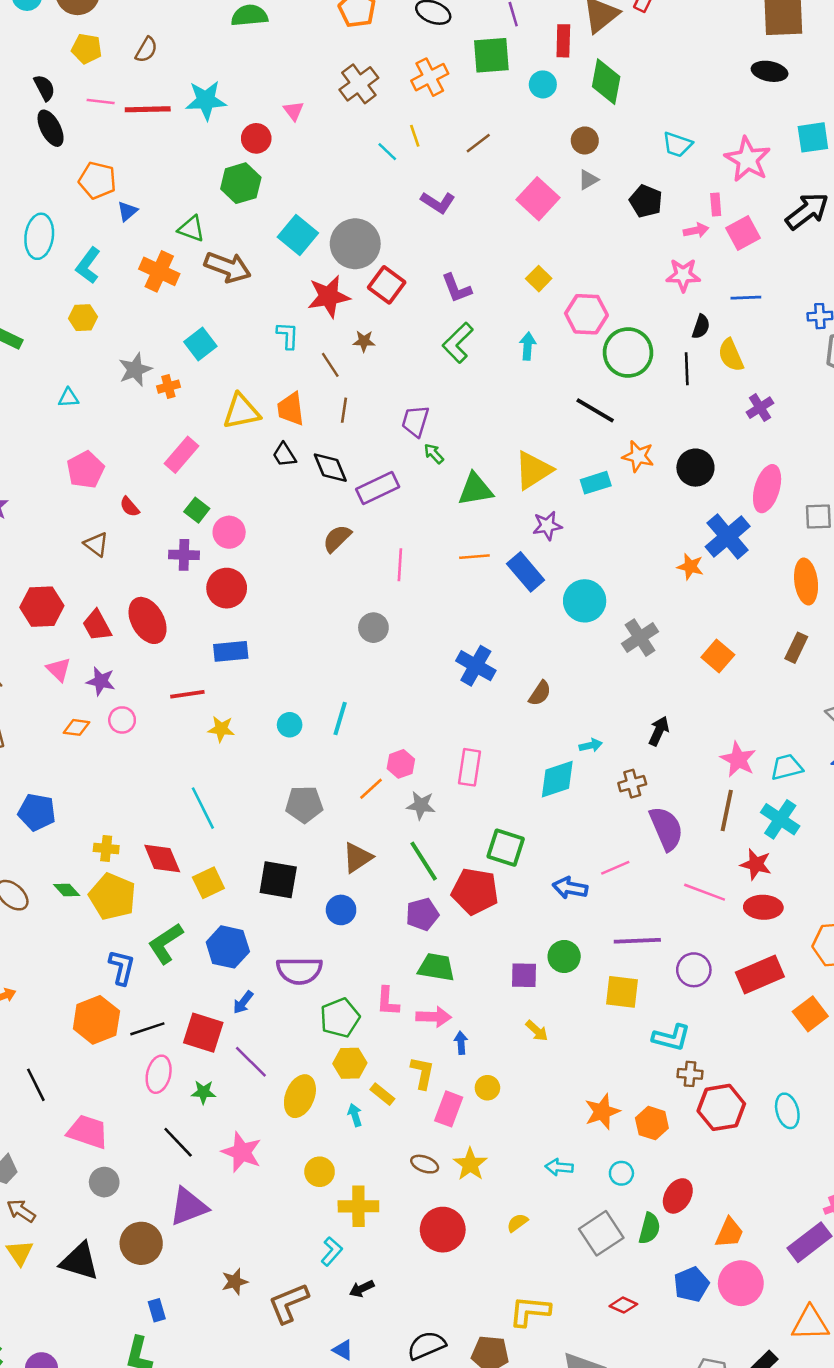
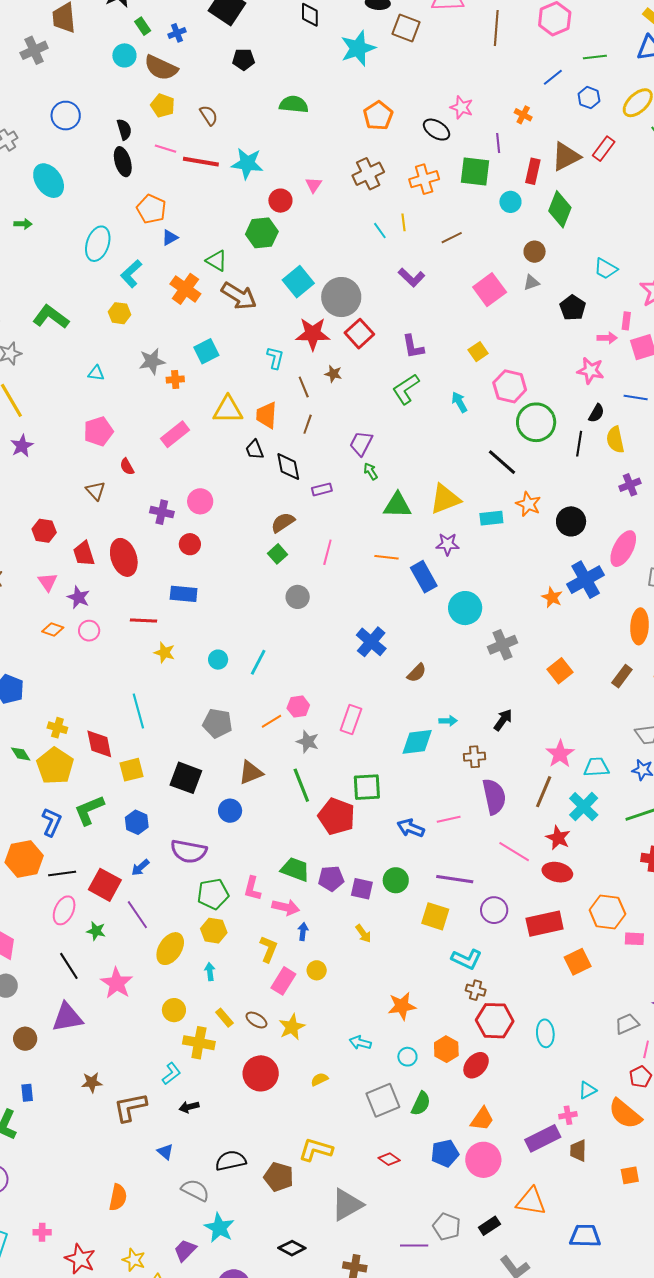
brown semicircle: (146, 50) -> (209, 115), turned -75
cyan arrow: (528, 346) -> (459, 402), turned -45
purple rectangle: (378, 488) -> (322, 489), size x0.6
green square: (197, 510) -> (277, 554), moved
red circle: (227, 588) -> (190, 544), size x0.7
red hexagon: (42, 607) -> (44, 531), size x0.7
green square: (506, 848) -> (367, 787), turned -32
purple pentagon: (422, 914) -> (331, 878), moved
blue hexagon: (228, 947) -> (137, 822), size x0.7
yellow rectangle: (382, 1094) -> (224, 1018), moved
orange hexagon: (652, 1123) -> (446, 1049), moved
red ellipse: (678, 1196) -> (476, 1065), moved
brown circle: (141, 1243) -> (25, 1039), size x0.7

